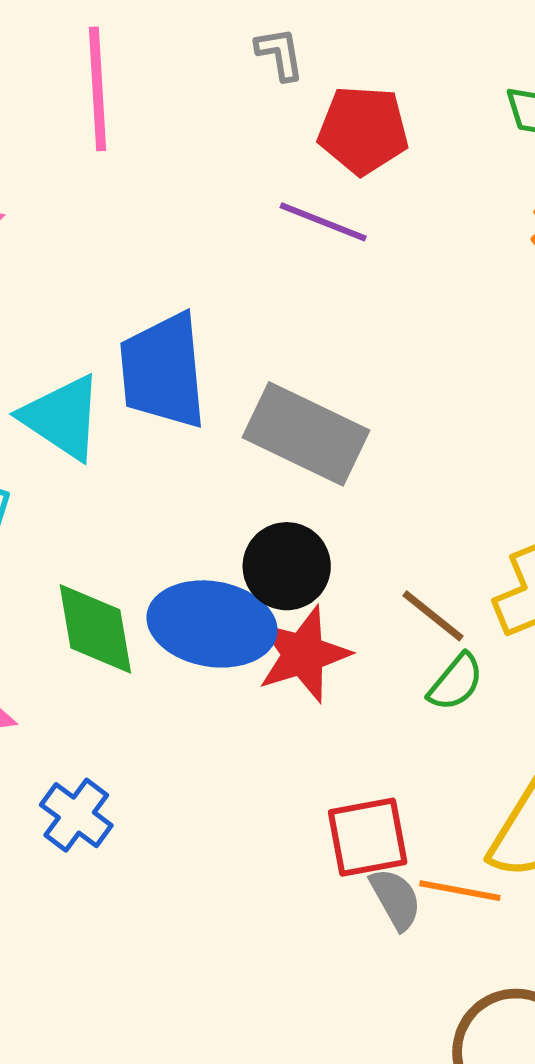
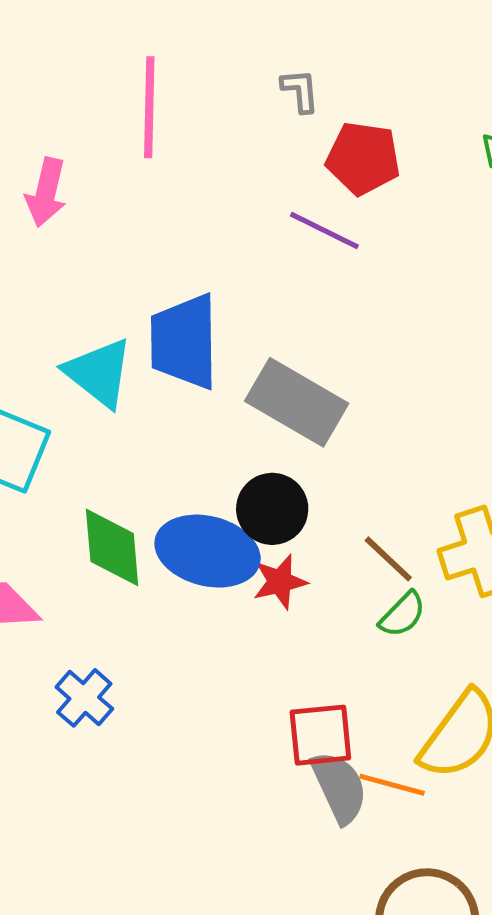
red star: (303, 654) -> (280, 582), size x0.7
gray semicircle: (396, 899) -> (339, 787), size x1.4

